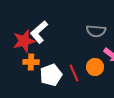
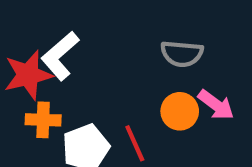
orange circle: (95, 67) -> (180, 111), moved

